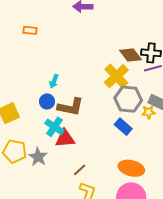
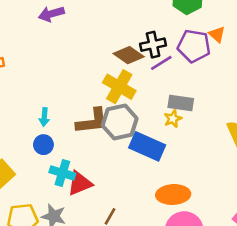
gray hexagon: (128, 99) -> (120, 122), moved
brown L-shape: (70, 107) -> (92, 121), moved
blue rectangle: (123, 127) -> (147, 146), size x1.5

